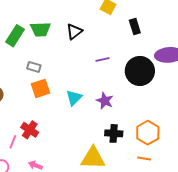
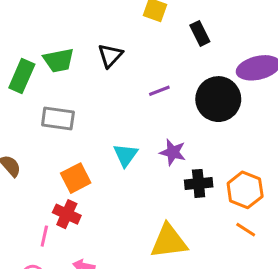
gray rectangle: (34, 67) -> (58, 119), size x1.5
orange square: (40, 88) -> (76, 178), moved
black cross: (114, 133) -> (199, 183), moved
orange line: (144, 158) -> (246, 230), turned 32

